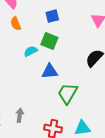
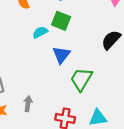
blue triangle: (50, 71) -> (61, 55), turned -48

